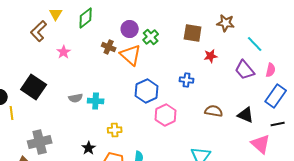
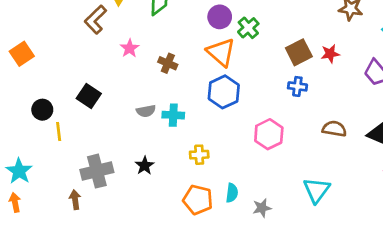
brown square: (193, 33) -> (299, 52), moved, turned -36
brown cross: (109, 47) -> (168, 63), moved
black square: (34, 87) -> (89, 96), size x0.7
blue hexagon: (147, 91) -> (224, 92), moved
black star: (89, 148) -> (145, 166), moved

